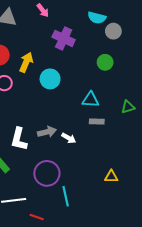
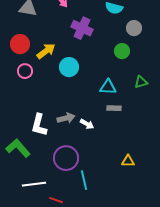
gray circle: (113, 31) -> (134, 28), moved
yellow arrow: (26, 62) -> (46, 51), turned 30
green triangle: (128, 107) -> (141, 82), moved

